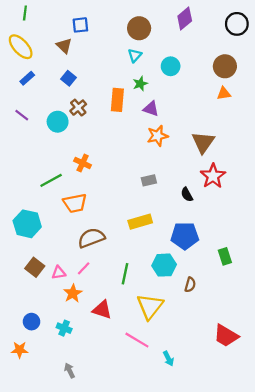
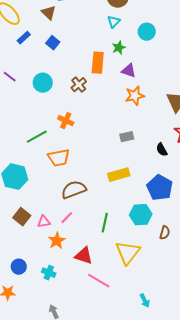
blue rectangle: (27, 78) -> (24, 38), moved
brown cross: (78, 108) -> (79, 85), moved
blue pentagon: (185, 236) -> (160, 188), turned 30
pink line: (137, 340) -> (99, 281), moved

